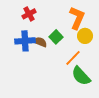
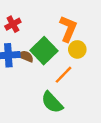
green square: (56, 37) -> (44, 51), size x1.6
green semicircle: (81, 76) -> (52, 102), moved

